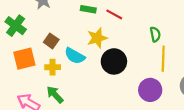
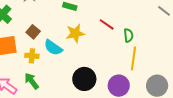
red line: (114, 14) -> (107, 24), moved
black circle: (114, 61) -> (84, 79), moved

